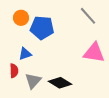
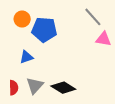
pink triangle: (94, 53) -> (103, 39), moved, size x0.7
red semicircle: (14, 71) -> (14, 88), moved

